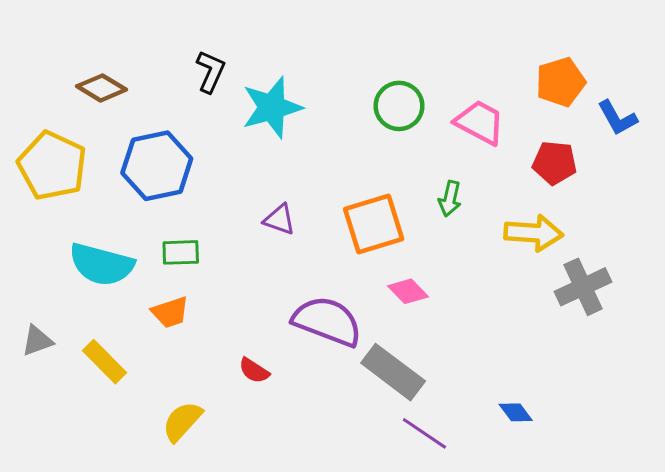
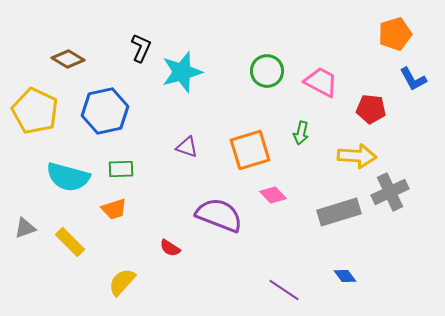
orange pentagon: (561, 82) -> (395, 34), moved
gray rectangle: (393, 372) -> (339, 212), moved, turned -54

